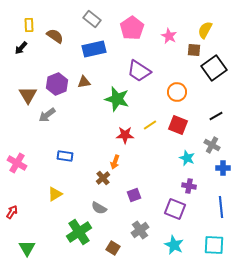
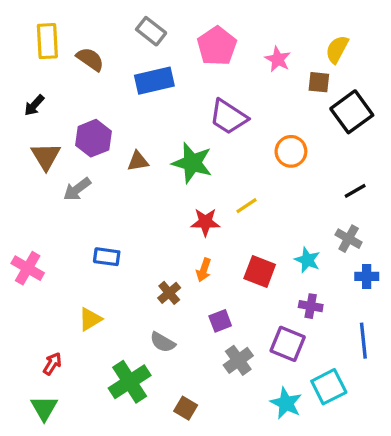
yellow rectangle: (29, 25) -> (47, 41), size x1.5
black arrow: (21, 48) -> (34, 105), moved
brown triangle: (84, 82) -> (138, 161), moved
red square: (178, 125) -> (260, 271), moved
orange arrow: (115, 162) -> (204, 270), moved
red arrow: (12, 212) -> (52, 364), moved
gray cross: (140, 230) -> (238, 360), moved
cyan square: (214, 245) -> (329, 387), moved, turned -30

